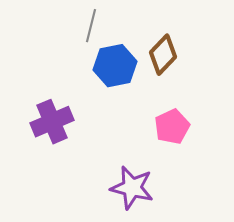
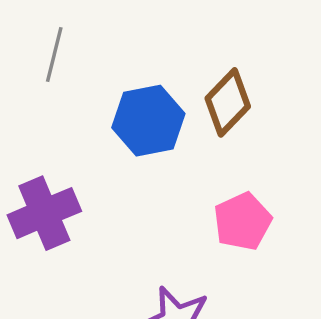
gray line: (91, 26) -> (54, 55), moved

